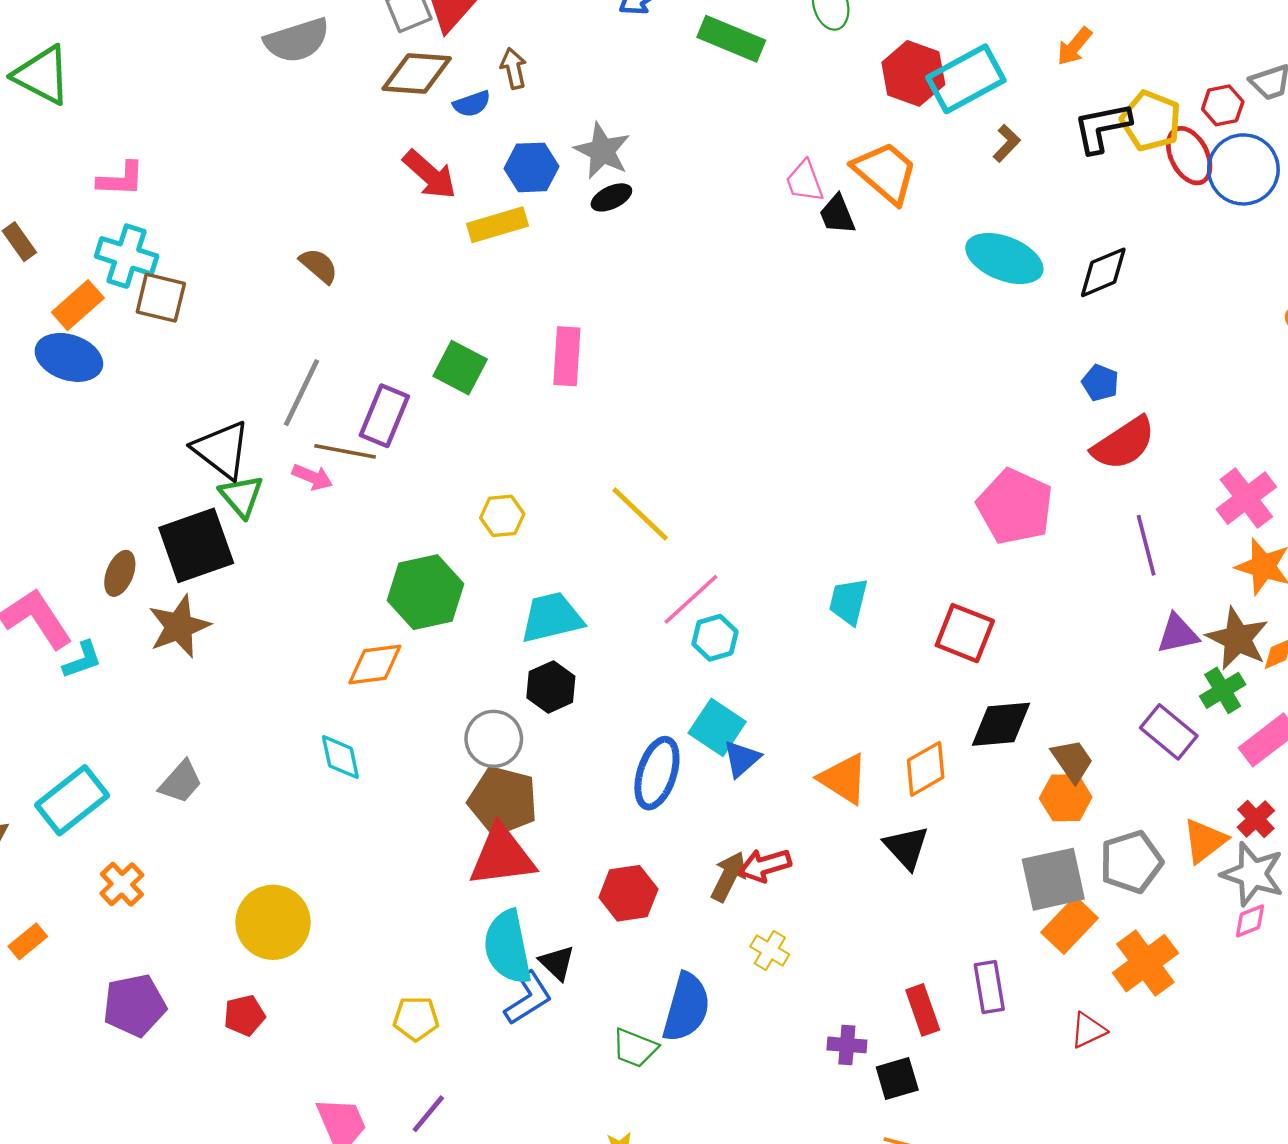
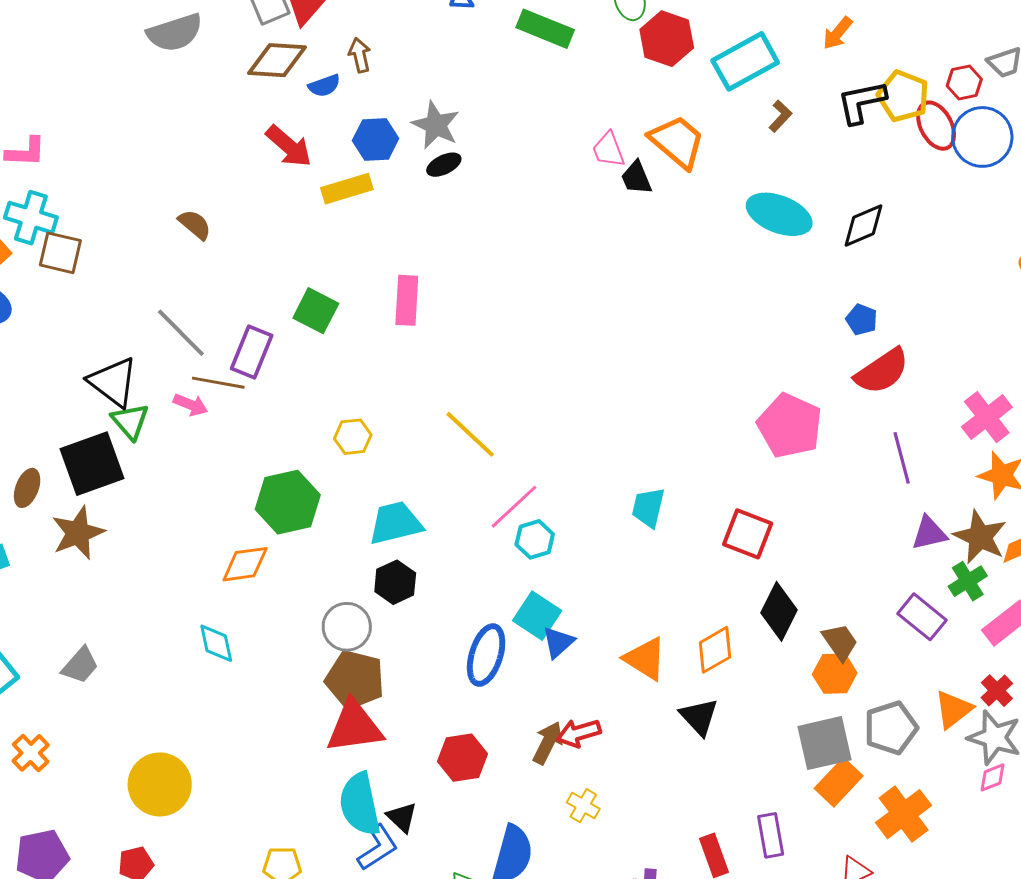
red hexagon: (913, 73) -> (667, 39), moved
gray line: (301, 393) -> (181, 333), turned -70
black diamond: (1001, 724) -> (779, 611), turned -58

